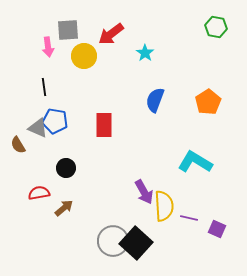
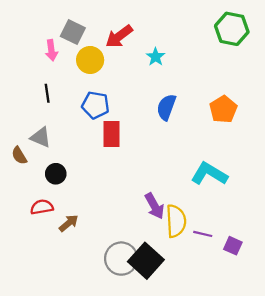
green hexagon: (216, 27) -> (232, 29), size x1.4
gray square: (68, 30) -> (73, 32), turned 30
blue pentagon: (55, 121) -> (95, 105), moved
black circle: (66, 168) -> (56, 174), moved

